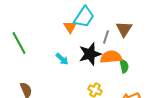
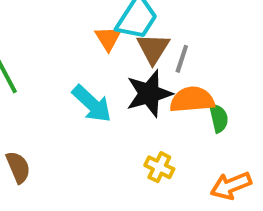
brown triangle: (124, 29) -> (153, 49), moved
cyan arrow: (62, 59) -> (92, 104), size x1.5

